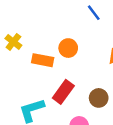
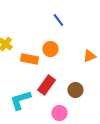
blue line: (94, 13) -> (58, 20), moved

